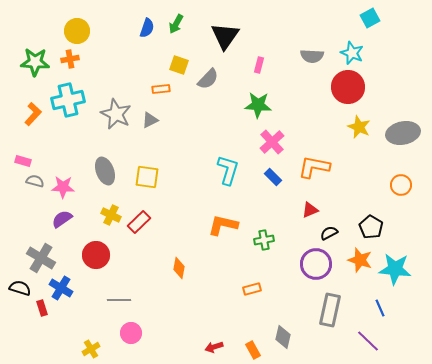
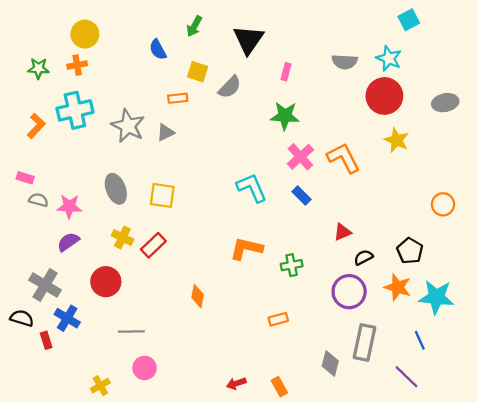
blue semicircle: (147, 28) -> (158, 50), moved, turned 132
green star: (35, 62) -> (38, 68), size x0.7
gray ellipse: (403, 133) -> (445, 103), moved, size x0.7
orange L-shape: (314, 167) -> (344, 158), moved, turned 52
cyan L-shape: (228, 170) -> (252, 188), turned -40
gray diamond: (283, 337) -> (330, 363), moved

